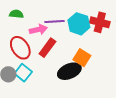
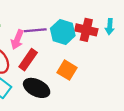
pink arrow: (38, 30) -> (17, 40), turned 126
black ellipse: (69, 71) -> (37, 88), moved, turned 50

